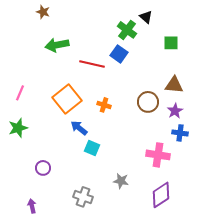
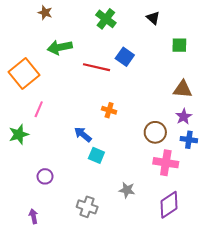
green cross: (127, 30) -> (106, 19), moved
pink line: (20, 93) -> (39, 109), moved
orange square: (67, 99) -> (24, 73), moved
brown circle: (148, 102) -> (155, 132), moved

